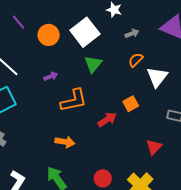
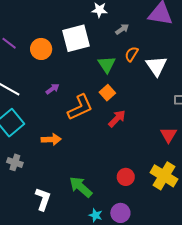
white square: (85, 32) -> (76, 38), turned 36
green triangle: (93, 64) -> (107, 64), moved
orange square: (131, 104) -> (107, 93), moved
orange arrow: (65, 142) -> (51, 139), moved

